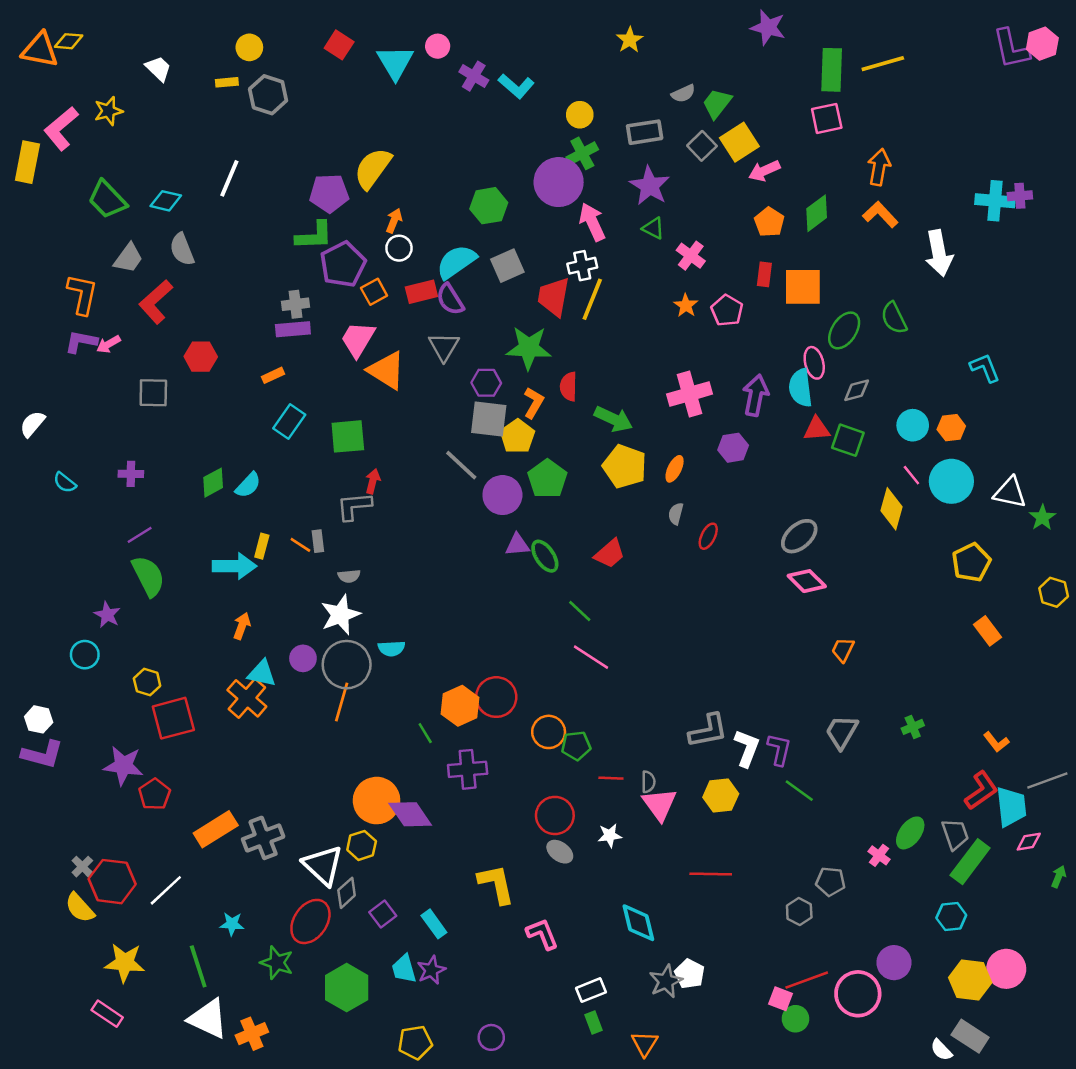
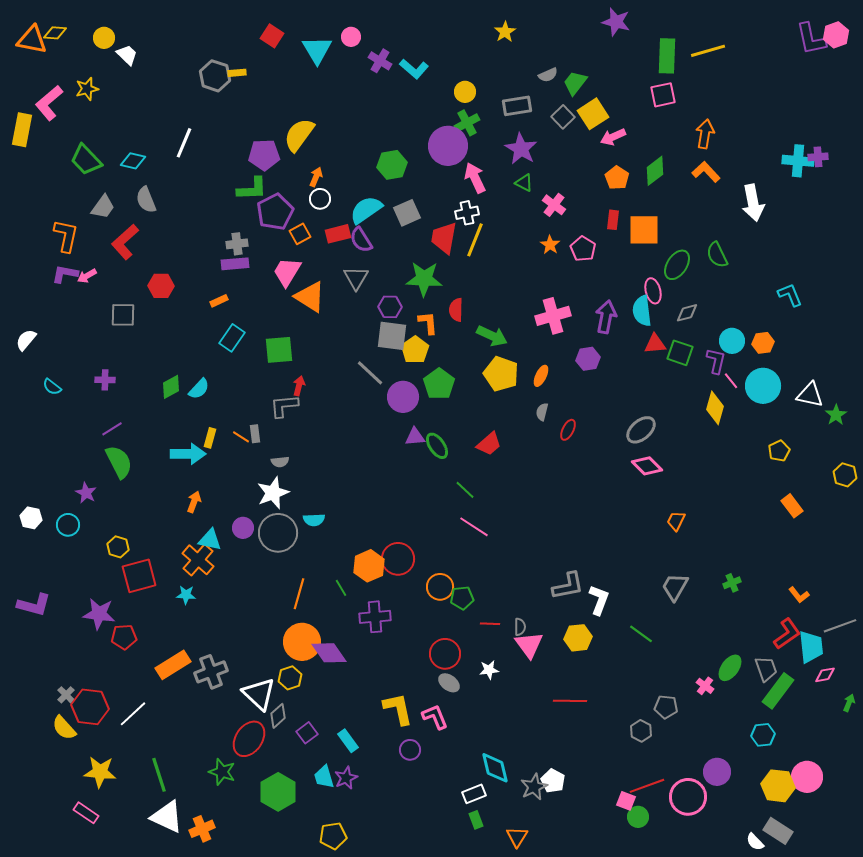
yellow circle: (249, 47) -> (104, 38), moved
yellow rectangle: (227, 82) -> (237, 73), moved
orange L-shape: (534, 403) -> (428, 323), turned -35
yellow pentagon: (971, 562) -> (779, 451), size x0.7
orange line: (342, 702) -> (299, 594), moved
white hexagon: (39, 719) -> (31, 518), moved
purple L-shape: (779, 749) -> (716, 361), moved
red pentagon: (155, 794) -> (124, 637), turned 30
cyan diamond: (638, 923) -> (495, 768), moved
cyan star: (232, 924) -> (186, 595), moved
pink L-shape: (542, 934) -> (435, 717), moved
purple circle: (491, 1037) -> (410, 750), moved

